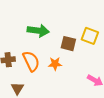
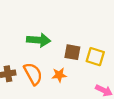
yellow square: (90, 36) -> (95, 57), moved

